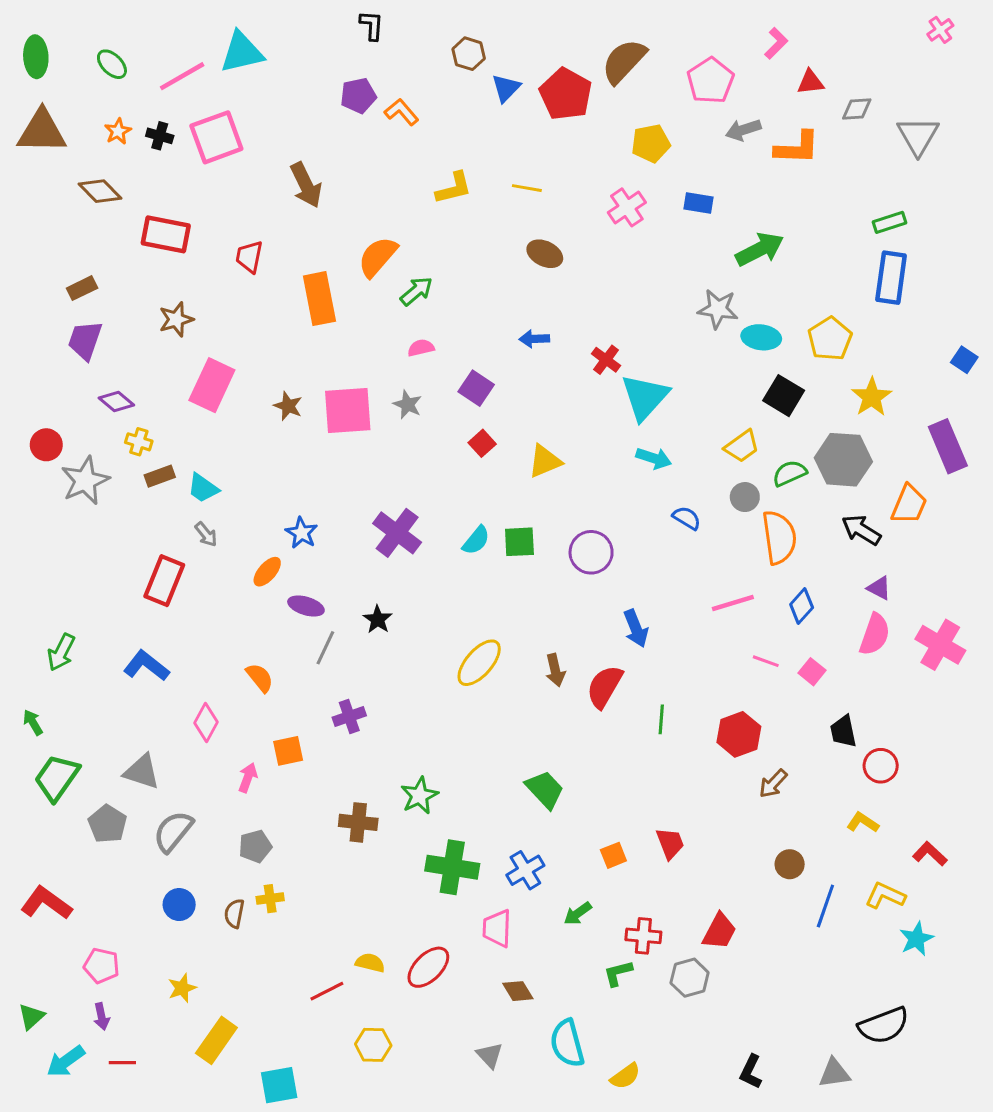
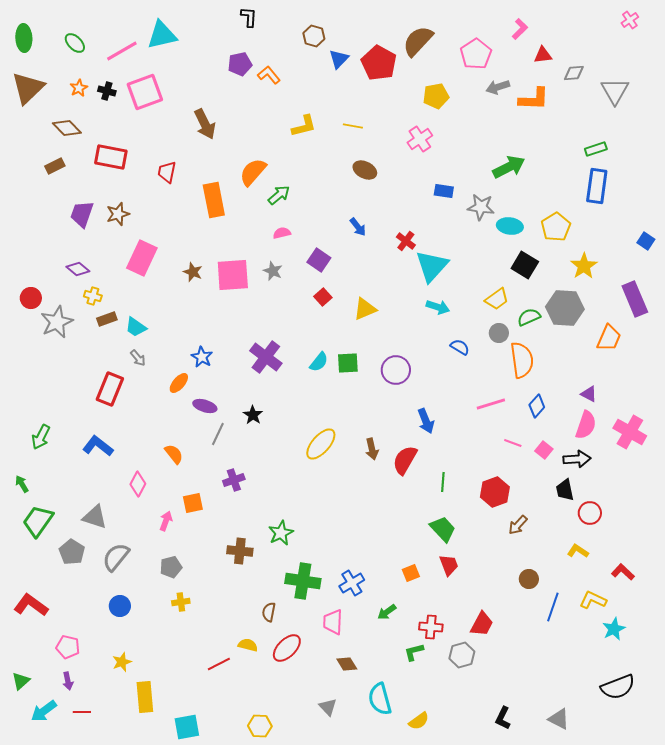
brown triangle: (42, 131) -> (28, 88), turned -45
blue rectangle: (699, 203) -> (444, 191), moved
brown rectangle: (82, 288) -> (55, 166), moved
blue arrow: (534, 339) -> (358, 227), turned -126
purple trapezoid: (85, 340) -> (82, 214), moved
black arrow: (861, 530) -> (577, 459), moved, turned 144
green trapezoid: (545, 790) -> (443, 529), moved
brown semicircle: (234, 913) -> (269, 612), moved
black semicircle: (884, 1025) -> (618, 687), moved
yellow rectangle: (216, 1040) -> (145, 697), turned -40
yellow hexagon: (373, 1045) -> (260, 726), moved
gray triangle: (834, 1073) -> (559, 719), turned 35

